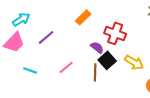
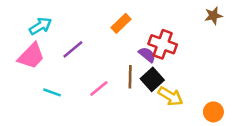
purple semicircle: (97, 47) -> (147, 55), moved
yellow arrow: (134, 62) -> (170, 96), moved
brown line: (95, 72) -> (130, 77), moved

